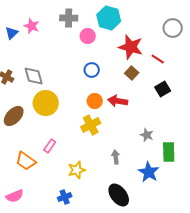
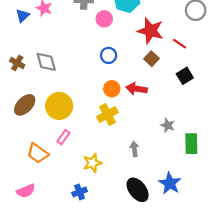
yellow circle: (46, 103) -> (59, 106), moved
blue star: (149, 172) -> (170, 183), moved

